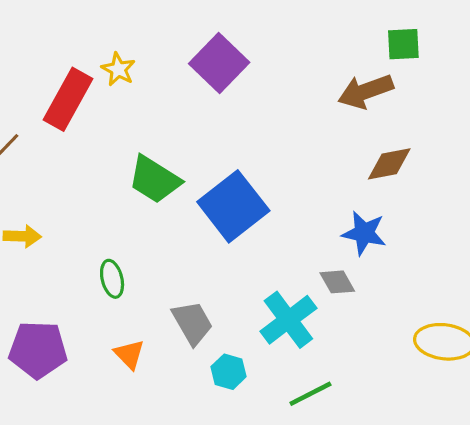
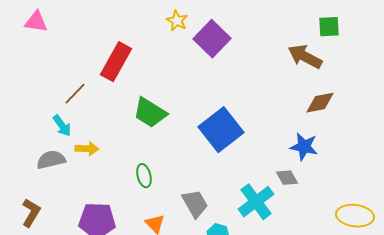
yellow star: (118, 69) -> (177, 21), moved
brown arrow: (366, 91) -> (305, 57), turned 48
green trapezoid: (155, 180) -> (150, 113), moved

